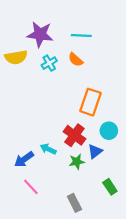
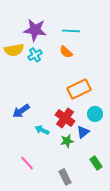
cyan cross: (49, 63) -> (35, 55), moved
orange rectangle: (91, 102) -> (79, 89), turned 45
blue arrow: (24, 159) -> (21, 111), moved

